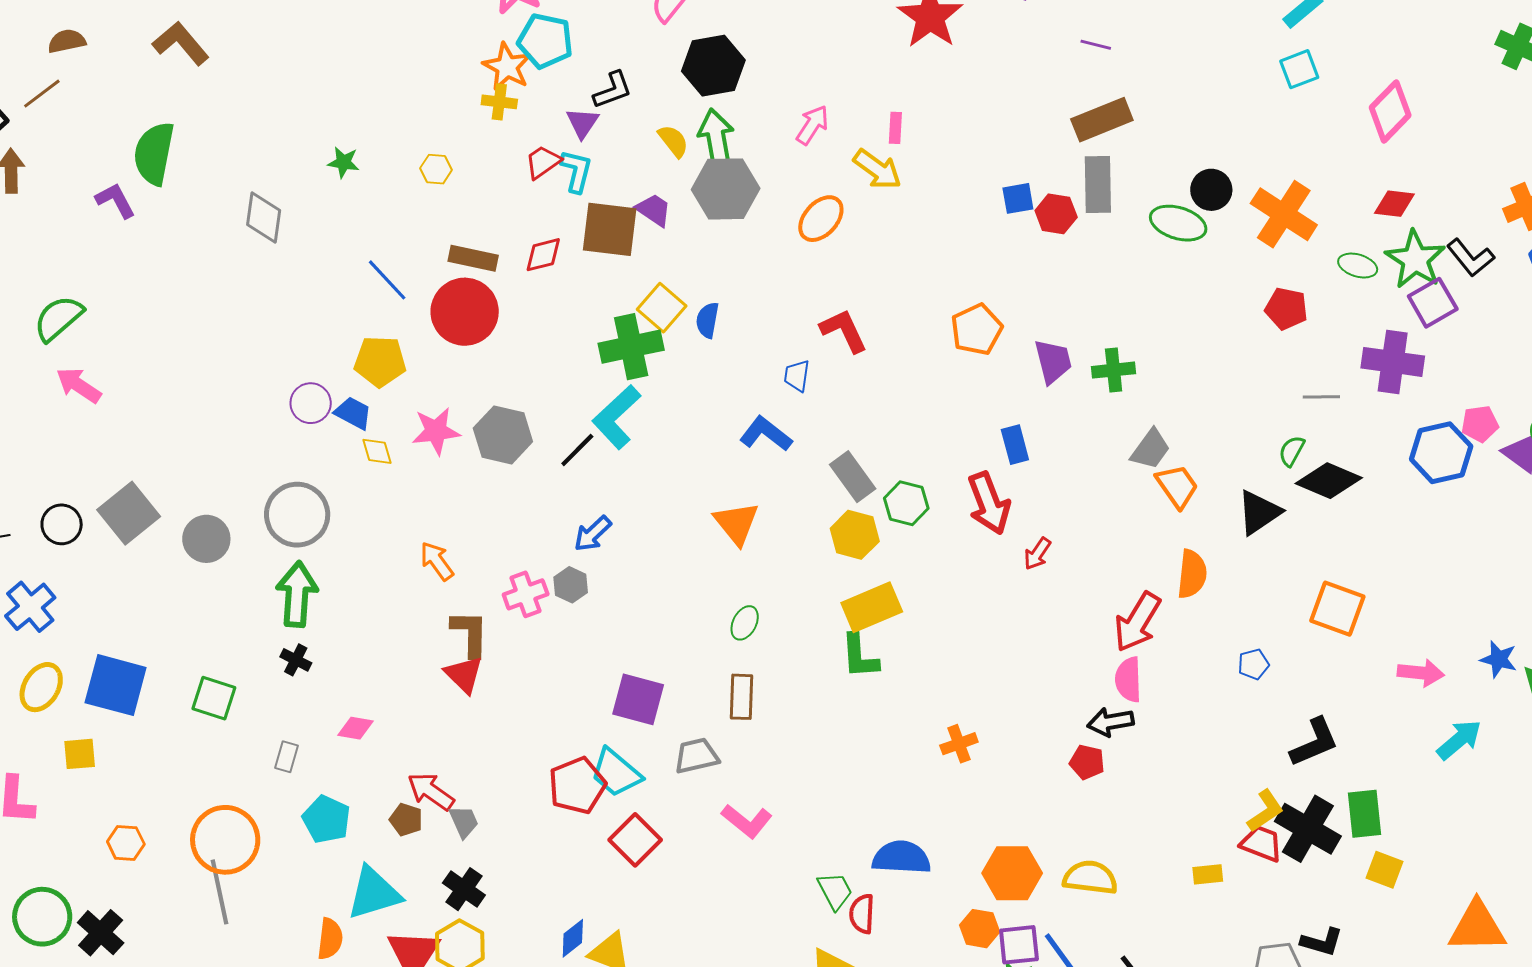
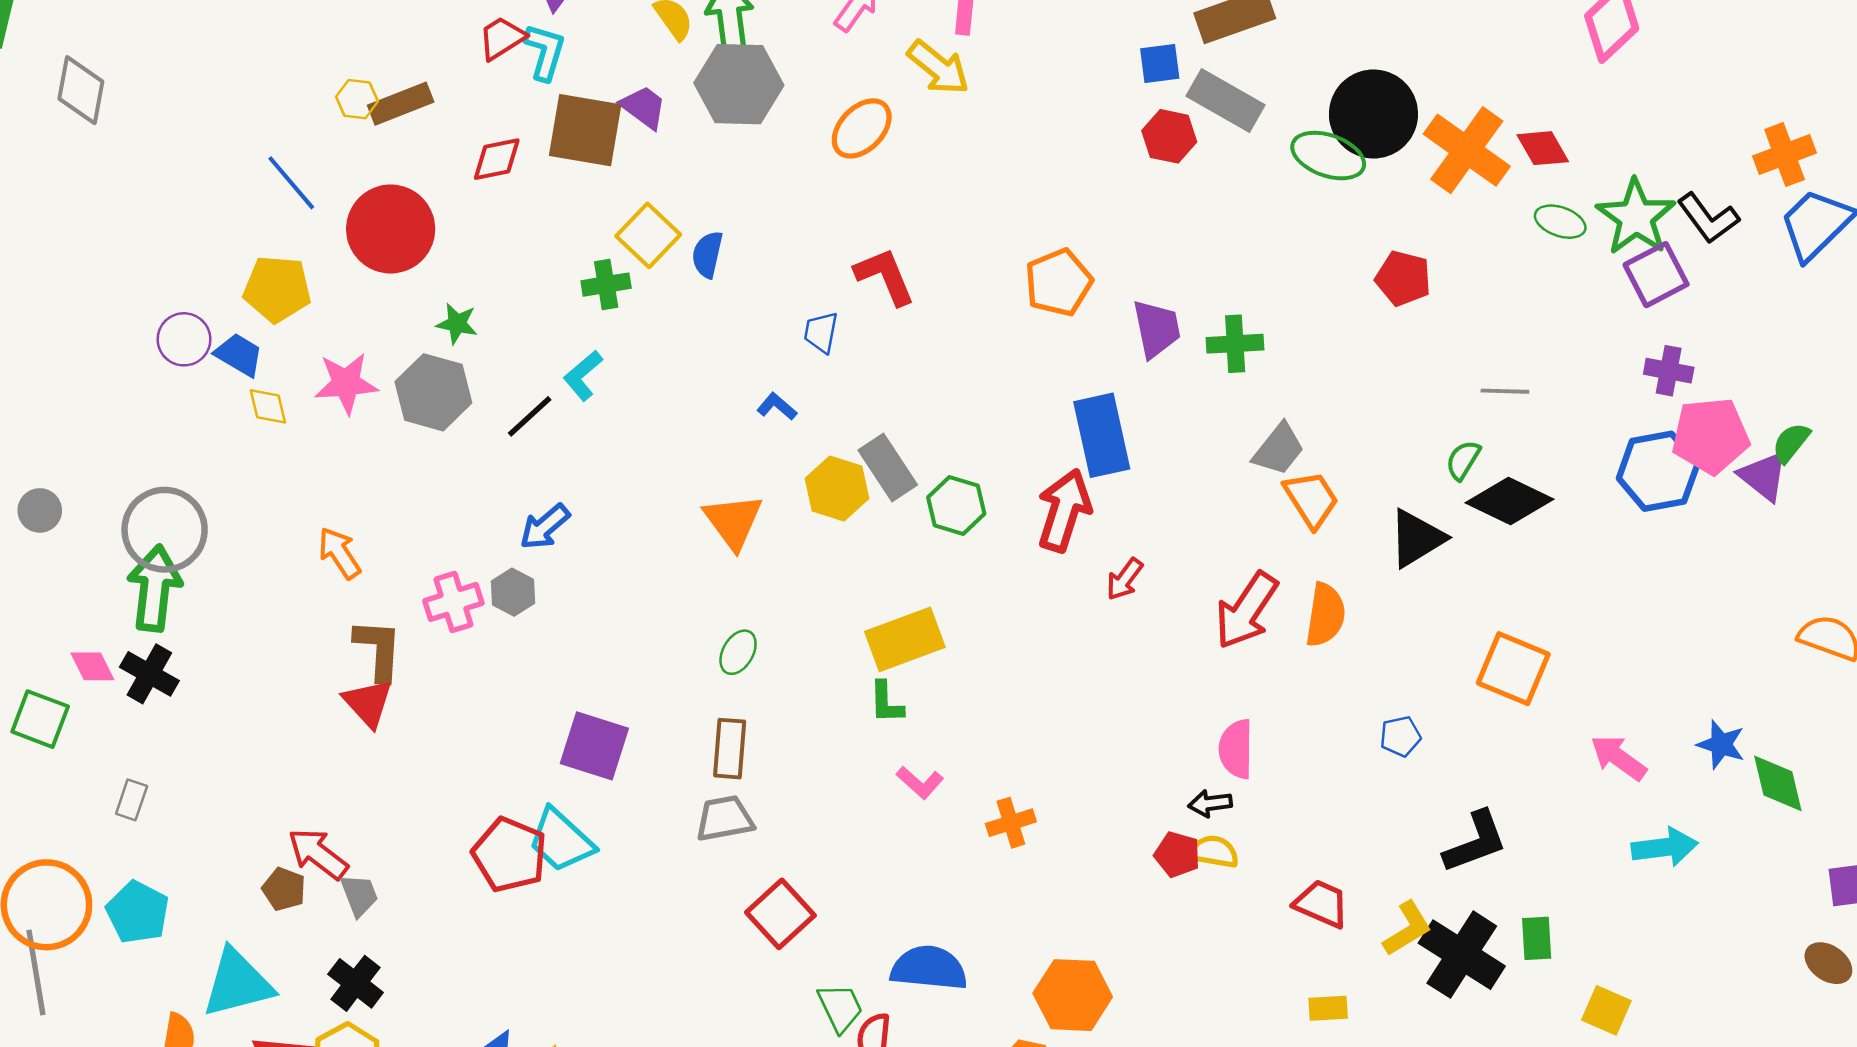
green star: (344, 162) -> (457, 324), moved
yellow hexagon: (436, 169) -> (357, 99), moved
gray rectangle: (1098, 185) -> (1226, 100), turned -62
black circle: (1211, 190) -> (1373, 114), size x1.6
blue square: (1018, 198) -> (1160, 64), moved
red diamond: (1394, 204) -> (1543, 148), moved, turned 51
gray diamond: (264, 217) -> (81, 90), moved
brown rectangle: (473, 258) -> (401, 104), moved, turned -36
red pentagon: (1286, 309) -> (1403, 278), moved
green cross: (631, 347) -> (606, 285), size x0.6
purple cross: (1393, 362) -> (1669, 371), moved, size x0.6
cyan L-shape: (617, 417) -> (583, 376), size x0.6
pink pentagon: (1480, 424) -> (1710, 436), size x1.6
blue L-shape: (766, 434) -> (777, 407), size x0.6
blue rectangle: (1015, 445) -> (1102, 435), size x1.6
red arrow: (989, 503) -> (1064, 510), turned -144
gray circle: (297, 515) -> (165, 530), moved
yellow hexagon: (855, 535) -> (837, 488), moved
gray circle: (206, 539) -> (40, 510), size x0.7
red arrow: (1137, 622) -> (1246, 610), moved
green L-shape: (860, 656) -> (886, 702), size x0.7
black cross: (296, 660) -> (149, 674), size x1.4
pink arrow: (1421, 673) -> (1618, 758), turned -153
black arrow: (1110, 722) -> (1210, 803), size x0.7
pink diamond: (356, 728) -> (92, 666), moved, turned 51
cyan arrow: (1459, 740) -> (1665, 847), turned 30
gray trapezoid: (696, 756) -> (725, 819), moved
red pentagon: (577, 786) -> (510, 855), turned -30
green rectangle: (1365, 814) -> (1537, 938), size x0.7
cyan pentagon: (326, 819) -> (138, 912), moved
pink L-shape: (747, 821) -> (920, 782), moved, size x0.7
red square: (635, 840) -> (780, 914), moved
red trapezoid: (1261, 844) -> (1321, 904), moved
yellow square: (1384, 870) -> (1606, 1010), moved
yellow semicircle: (1090, 878) -> (1214, 852), moved, size x0.7

